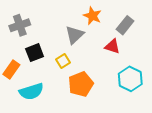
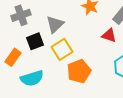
gray triangle: (75, 35) -> (55, 24), moved
yellow square: (63, 61) -> (62, 49), size x1.5

